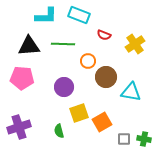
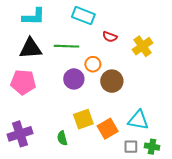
cyan L-shape: (46, 16) -> (34, 17), moved
purple circle: (64, 87) -> (74, 79), moved
cyan triangle: (131, 92) -> (138, 120), moved

